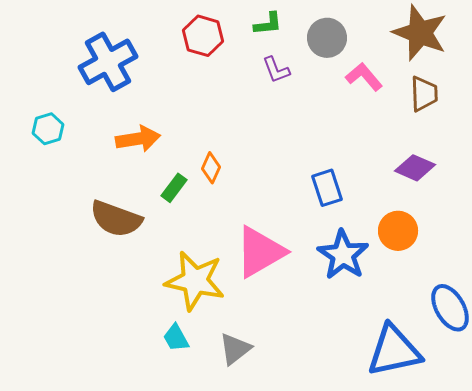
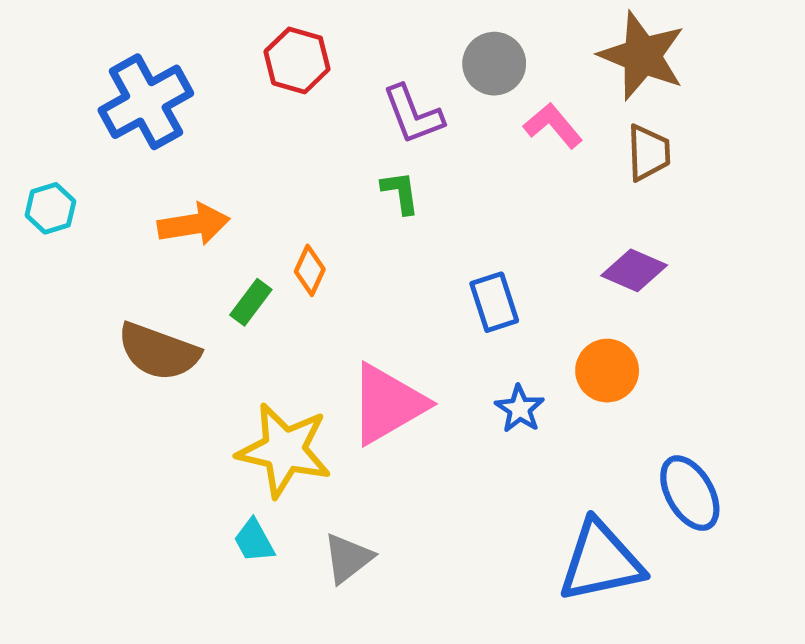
green L-shape: (268, 24) -> (400, 192), moved, turned -92
purple L-shape: (276, 70) -> (413, 115), size x1.4
blue star: (343, 255) -> (520, 409), size x0.6

